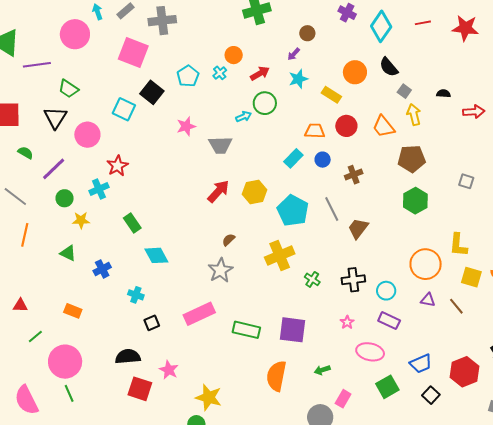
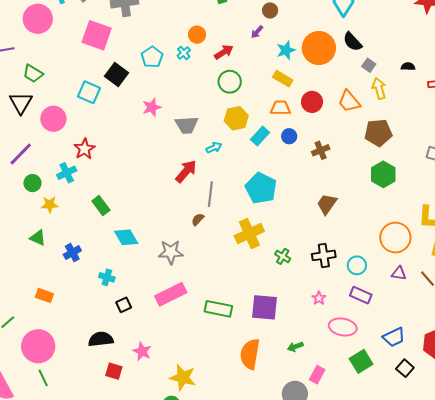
orange circle: (355, 72) -> (319, 48), size x1.4
cyan star: (298, 79) -> (286, 50), moved
yellow rectangle: (331, 95) -> (283, 79), moved
cyan arrow: (244, 117) -> (214, 148), moved
yellow hexagon: (254, 192) -> (236, 118), moved
gray line: (332, 209) -> (210, 194), moved, turned 35
gray star: (220, 270) -> (171, 252), moved, turned 30
red square: (140, 389) -> (114, 371), size x0.7

